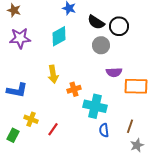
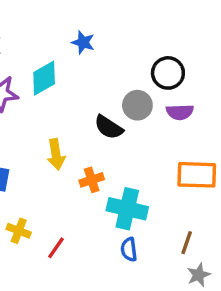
black semicircle: (96, 22) -> (109, 127), moved
cyan diamond: (59, 36) -> (44, 78), moved
purple semicircle: (114, 72) -> (180, 112), moved
blue semicircle: (104, 130) -> (129, 249), moved

